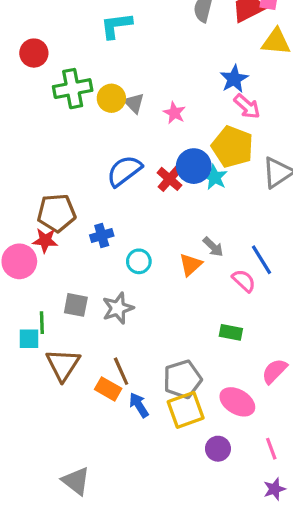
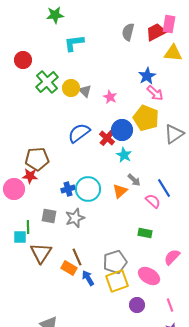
green cross: (73, 89) -> (47, 82), turned -30
cyan star: (215, 177) -> (124, 155), moved
blue cross: (102, 236) -> (68, 189), moved
cyan circle: (139, 261) -> (88, 189), size x1.6

